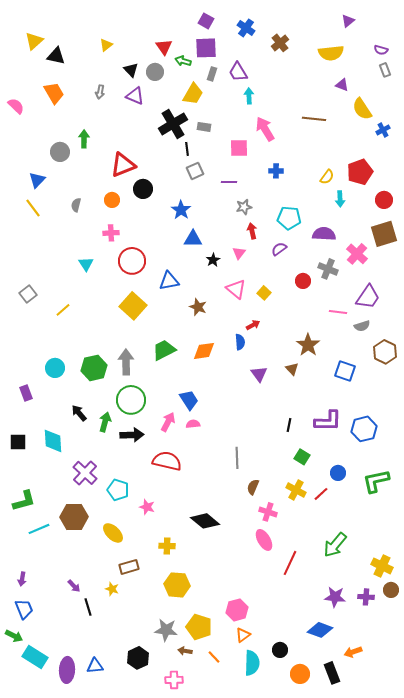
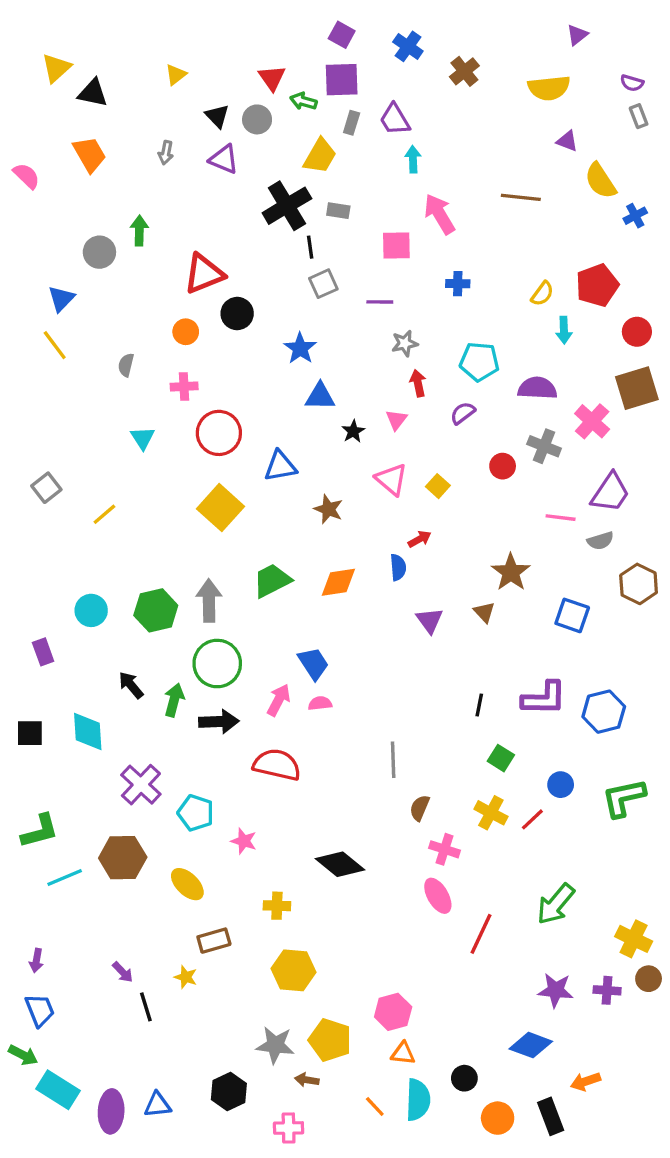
gray semicircle: (76, 205) -> (126, 365), moved
orange triangle: (243, 635) -> (403, 1053), turned 42
orange line: (214, 657) -> (375, 1106), moved

